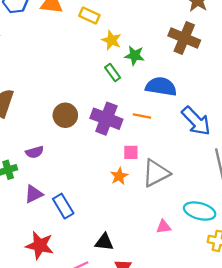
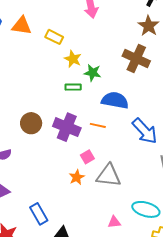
green rectangle: (113, 73) -> (73, 87), turned -56
pink square: (131, 152) -> (87, 157), turned -32
gray triangle: (156, 173) -> (109, 176), turned 32
blue rectangle: (63, 206) -> (39, 214), moved

